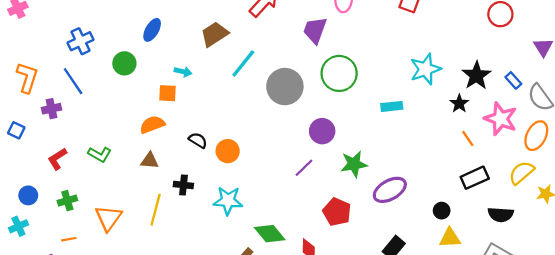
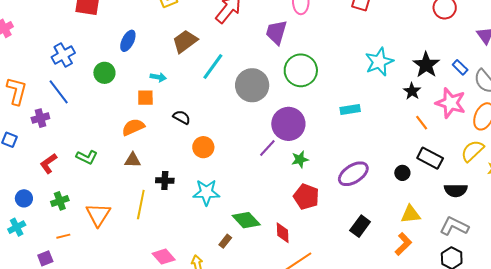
cyan rectangle: (392, 106) -> (350, 110), moved
purple circle: (322, 131) -> (288, 124), size x1.4
black semicircle: (198, 140) -> (182, 117), moved
green star: (354, 164) -> (300, 159), moved, size x0.7
purple line: (304, 168) -> (267, 148), moved
black rectangle: (475, 178) -> (430, 158), turned 55
black circle: (442, 211) -> (402, 173), moved

